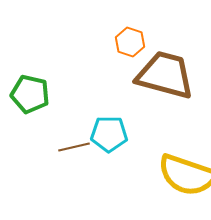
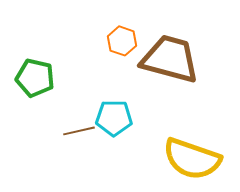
orange hexagon: (130, 42) -> (122, 41), moved

